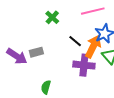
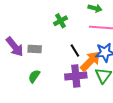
purple cross: (84, 65) -> (76, 76), turned -30
green semicircle: (46, 87) -> (34, 76), moved

